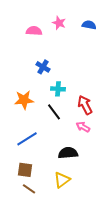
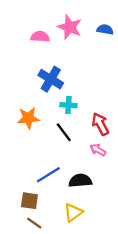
pink star: (59, 23) -> (70, 27), size x1.5
blue cross: (43, 67) -> (51, 79), size x1.5
blue line: (27, 139) -> (48, 175), moved

